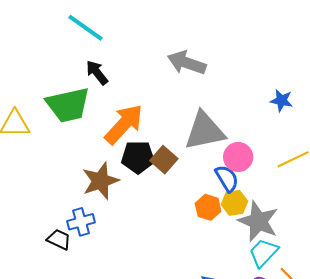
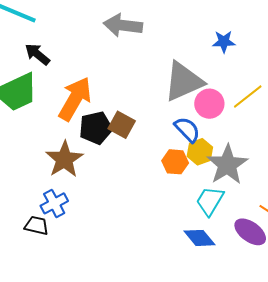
gray triangle: (205, 131) -> (184, 81), moved
pink circle: (238, 157) -> (209, 104), moved
gray star: (258, 221) -> (227, 165), turned 30
cyan trapezoid: (263, 253) -> (210, 201), moved

